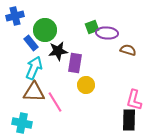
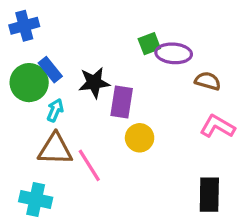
green circle: (45, 30) -> (29, 83), moved
cyan arrow: (34, 68) -> (55, 110), size x0.6
pink L-shape: (134, 100) -> (217, 126), moved, turned 105

